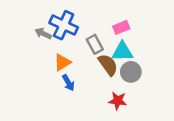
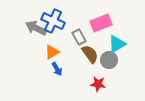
pink rectangle: (121, 27) -> (101, 23), size x1.5
gray arrow: (43, 33) -> (36, 28), size x1.5
cyan triangle: (122, 51) -> (117, 44), moved, turned -30

